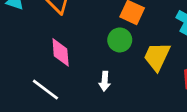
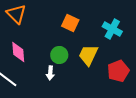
green circle: (120, 40) -> (59, 55), moved

